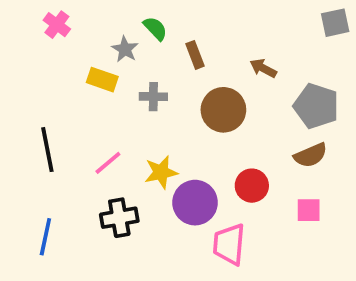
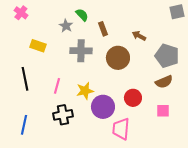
pink cross: (57, 25) -> (21, 13), moved
yellow rectangle: (102, 80) -> (38, 46), moved
gray cross: (153, 97) -> (81, 51), size x1.5
pink line: (108, 163) -> (57, 86), turned -35

